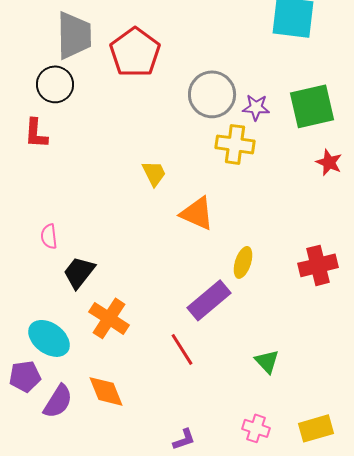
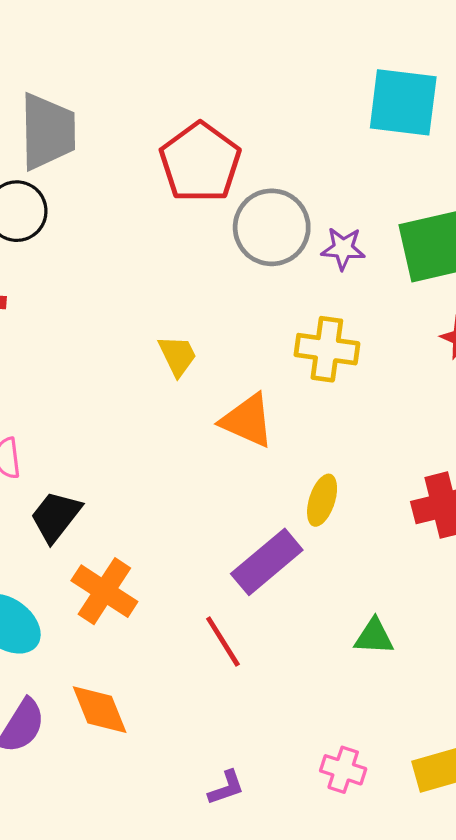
red pentagon: (135, 52) -> (200, 162), moved
yellow cross: (235, 144) -> (327, 349), moved
green triangle: (267, 361) -> (374, 637), moved, turned -44

